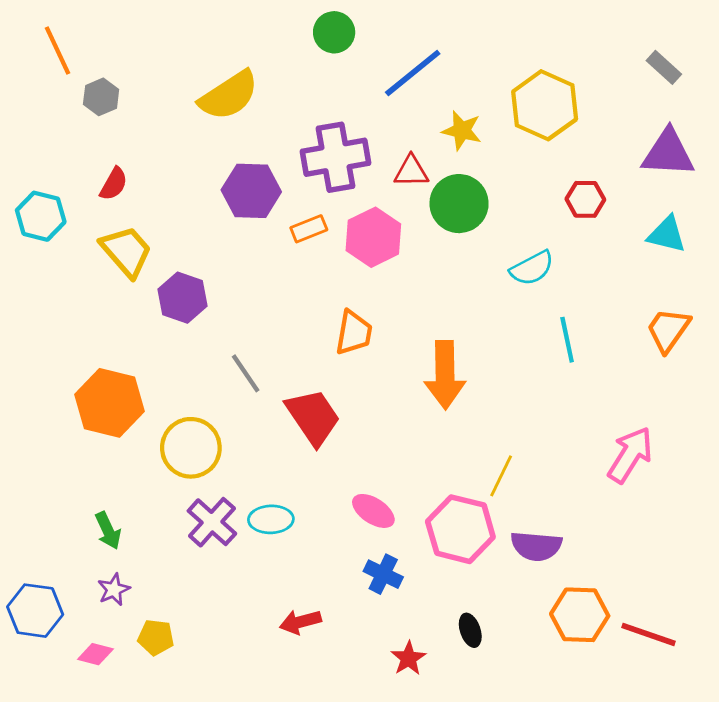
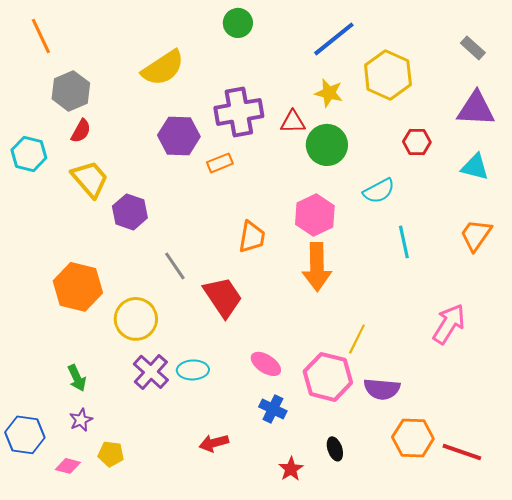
blue line: (413, 73) -> (334, 39), moved
gray hexagon: (101, 97) -> (71, 91), moved, size x1.5
pink hexagon: (373, 237) -> (315, 215), moved

